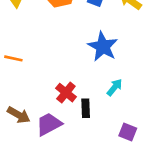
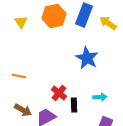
orange line: (13, 58) -> (19, 76), moved
cyan arrow: (115, 87) -> (100, 97), moved, turned 48

